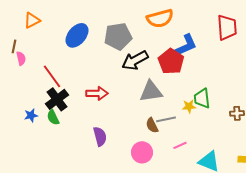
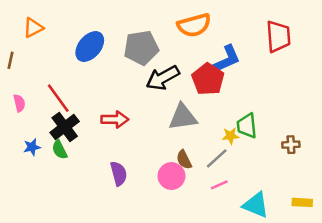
pink semicircle: (21, 58) -> (19, 103), moved
gray line: (166, 119) -> (217, 158), moved, turned -30
pink circle: (142, 152) -> (171, 176), moved

